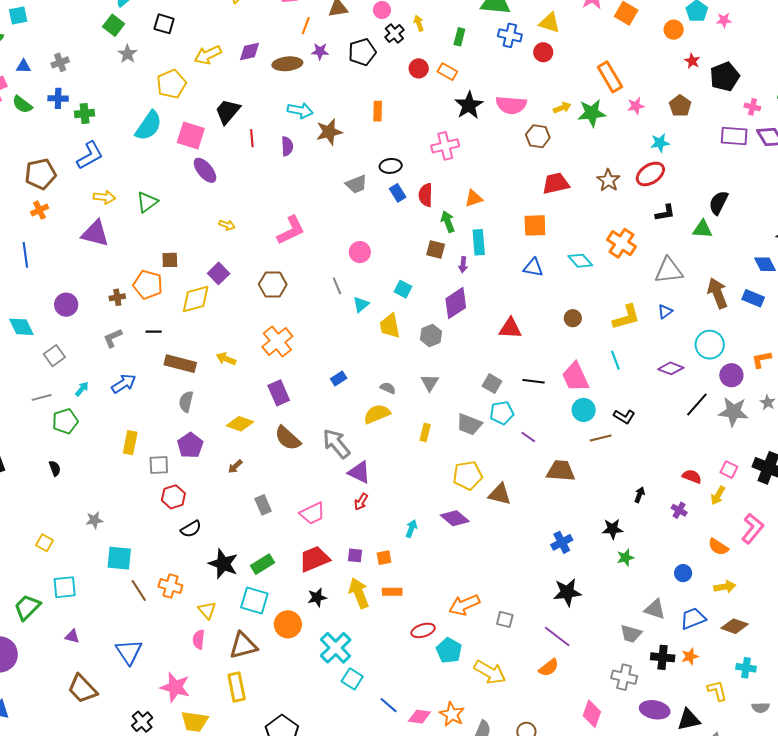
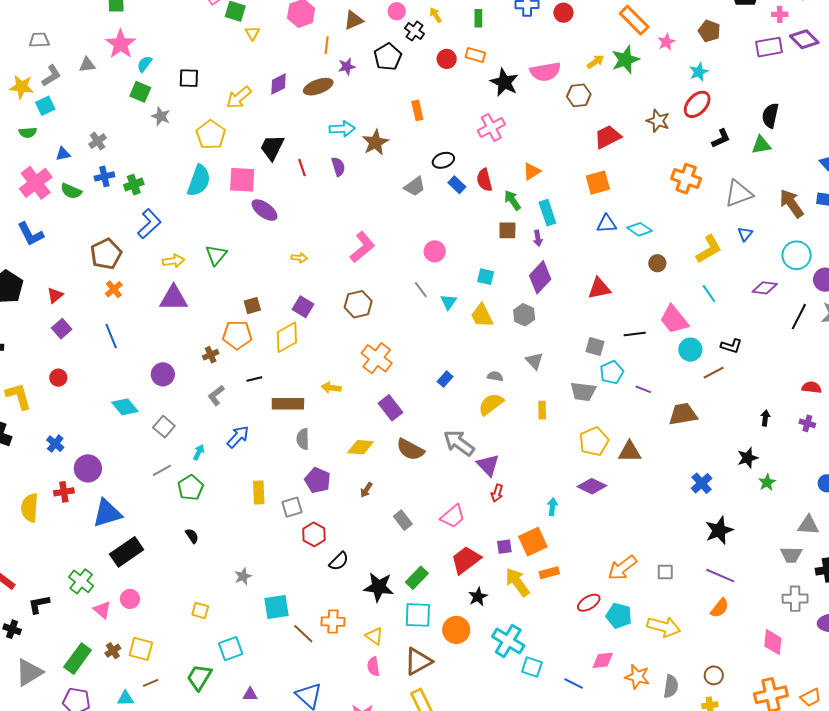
cyan diamond: (580, 261) -> (640, 229), moved
purple triangle: (359, 472) -> (488, 465), turned 35
orange square: (384, 558) -> (533, 542), size x1.8
pink diamond: (419, 717) -> (603, 660), moved

